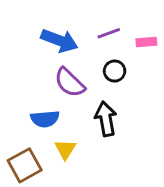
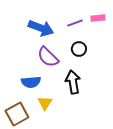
pink rectangle: (146, 42) -> (98, 18), moved

